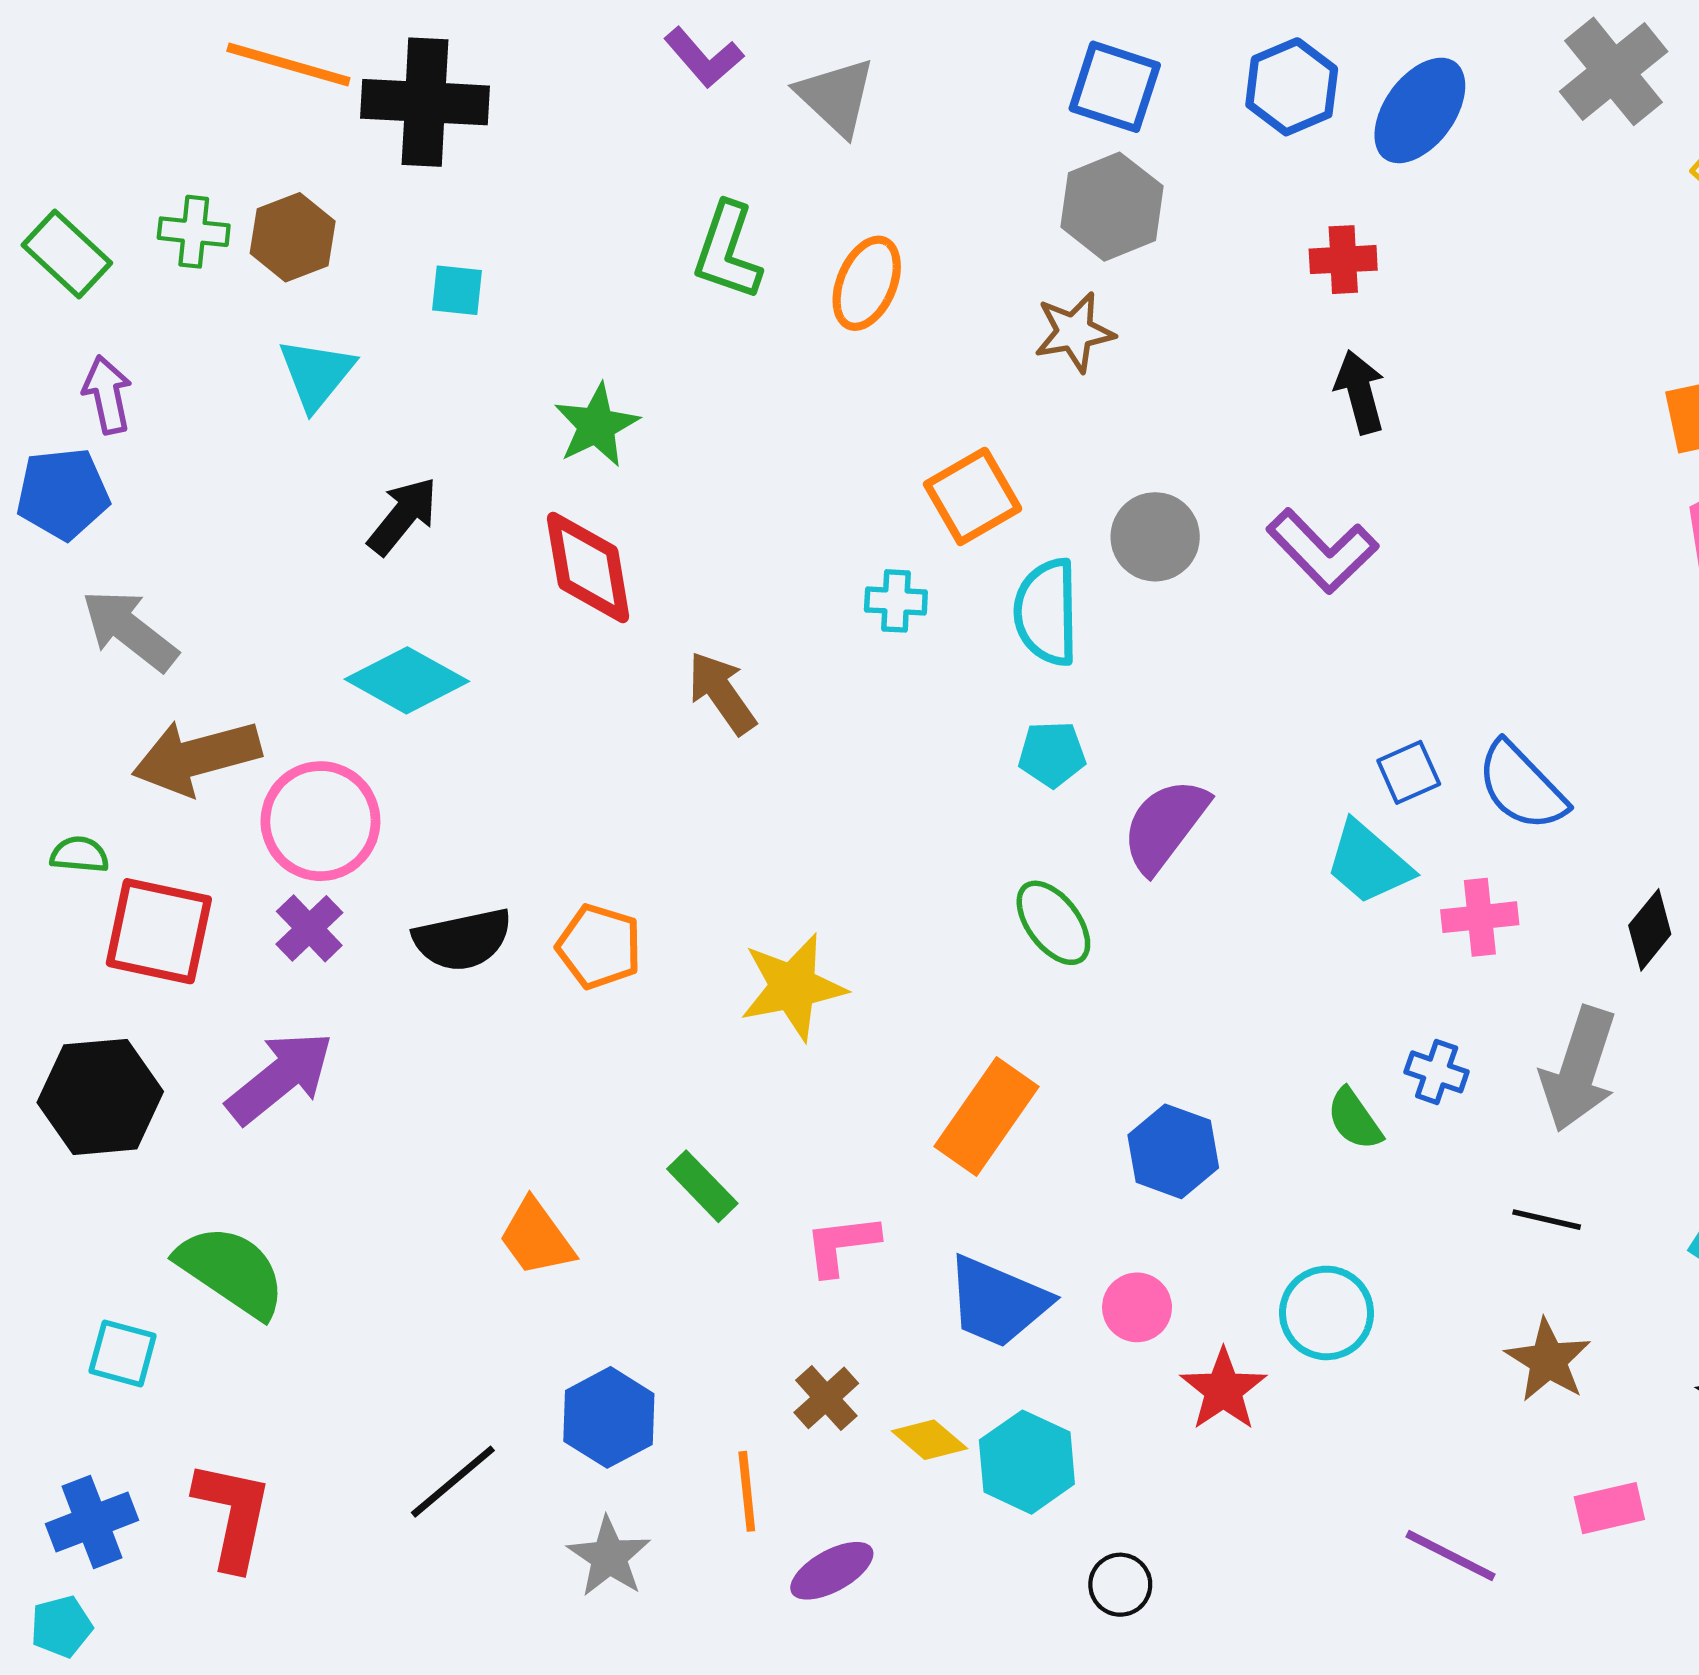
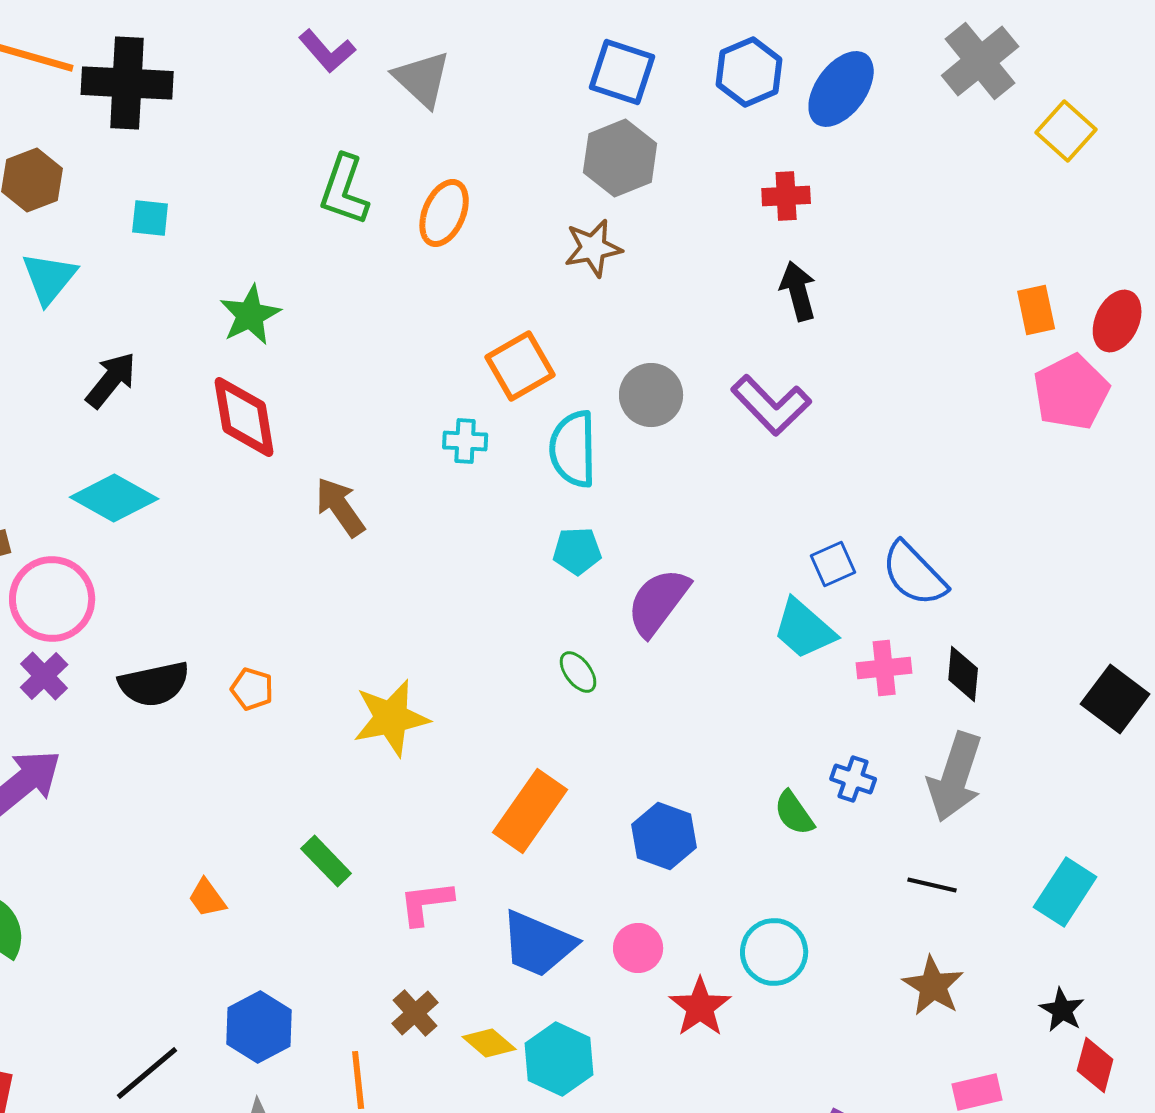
green ellipse: (1053, 923) -> (578, 672), size x0.7
black diamond: (1650, 930) -> (963, 674), moved, turned -34
orange pentagon: (599, 947) -> (252, 689), size x0.7
orange trapezoid: (536, 1238) -> (207, 898), size x0.7

